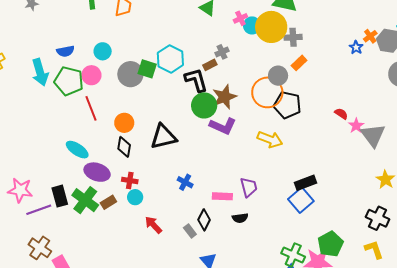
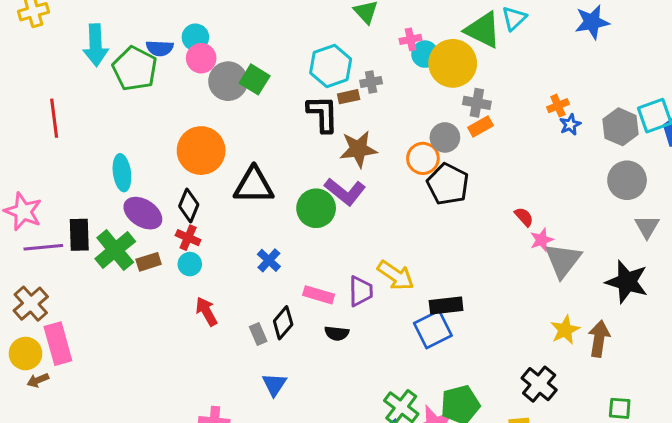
orange cross: (370, 36) -> (558, 106), moved
gray cross: (293, 37) -> (477, 103), moved
blue semicircle: (65, 51) -> (160, 48), moved
cyan hexagon: (170, 59) -> (331, 66), moved
pink circle: (91, 75) -> (201, 58), moved
orange circle: (267, 92) -> (423, 158), size x0.7
green circle: (204, 105) -> (316, 208), moved
red line: (91, 108) -> (54, 118), moved
orange circle: (124, 123) -> (201, 151), size x1.6
yellow arrow: (270, 139) -> (396, 275), moved
black diamond: (124, 147) -> (189, 205), moved
cyan ellipse: (77, 150) -> (122, 173), turned 35

